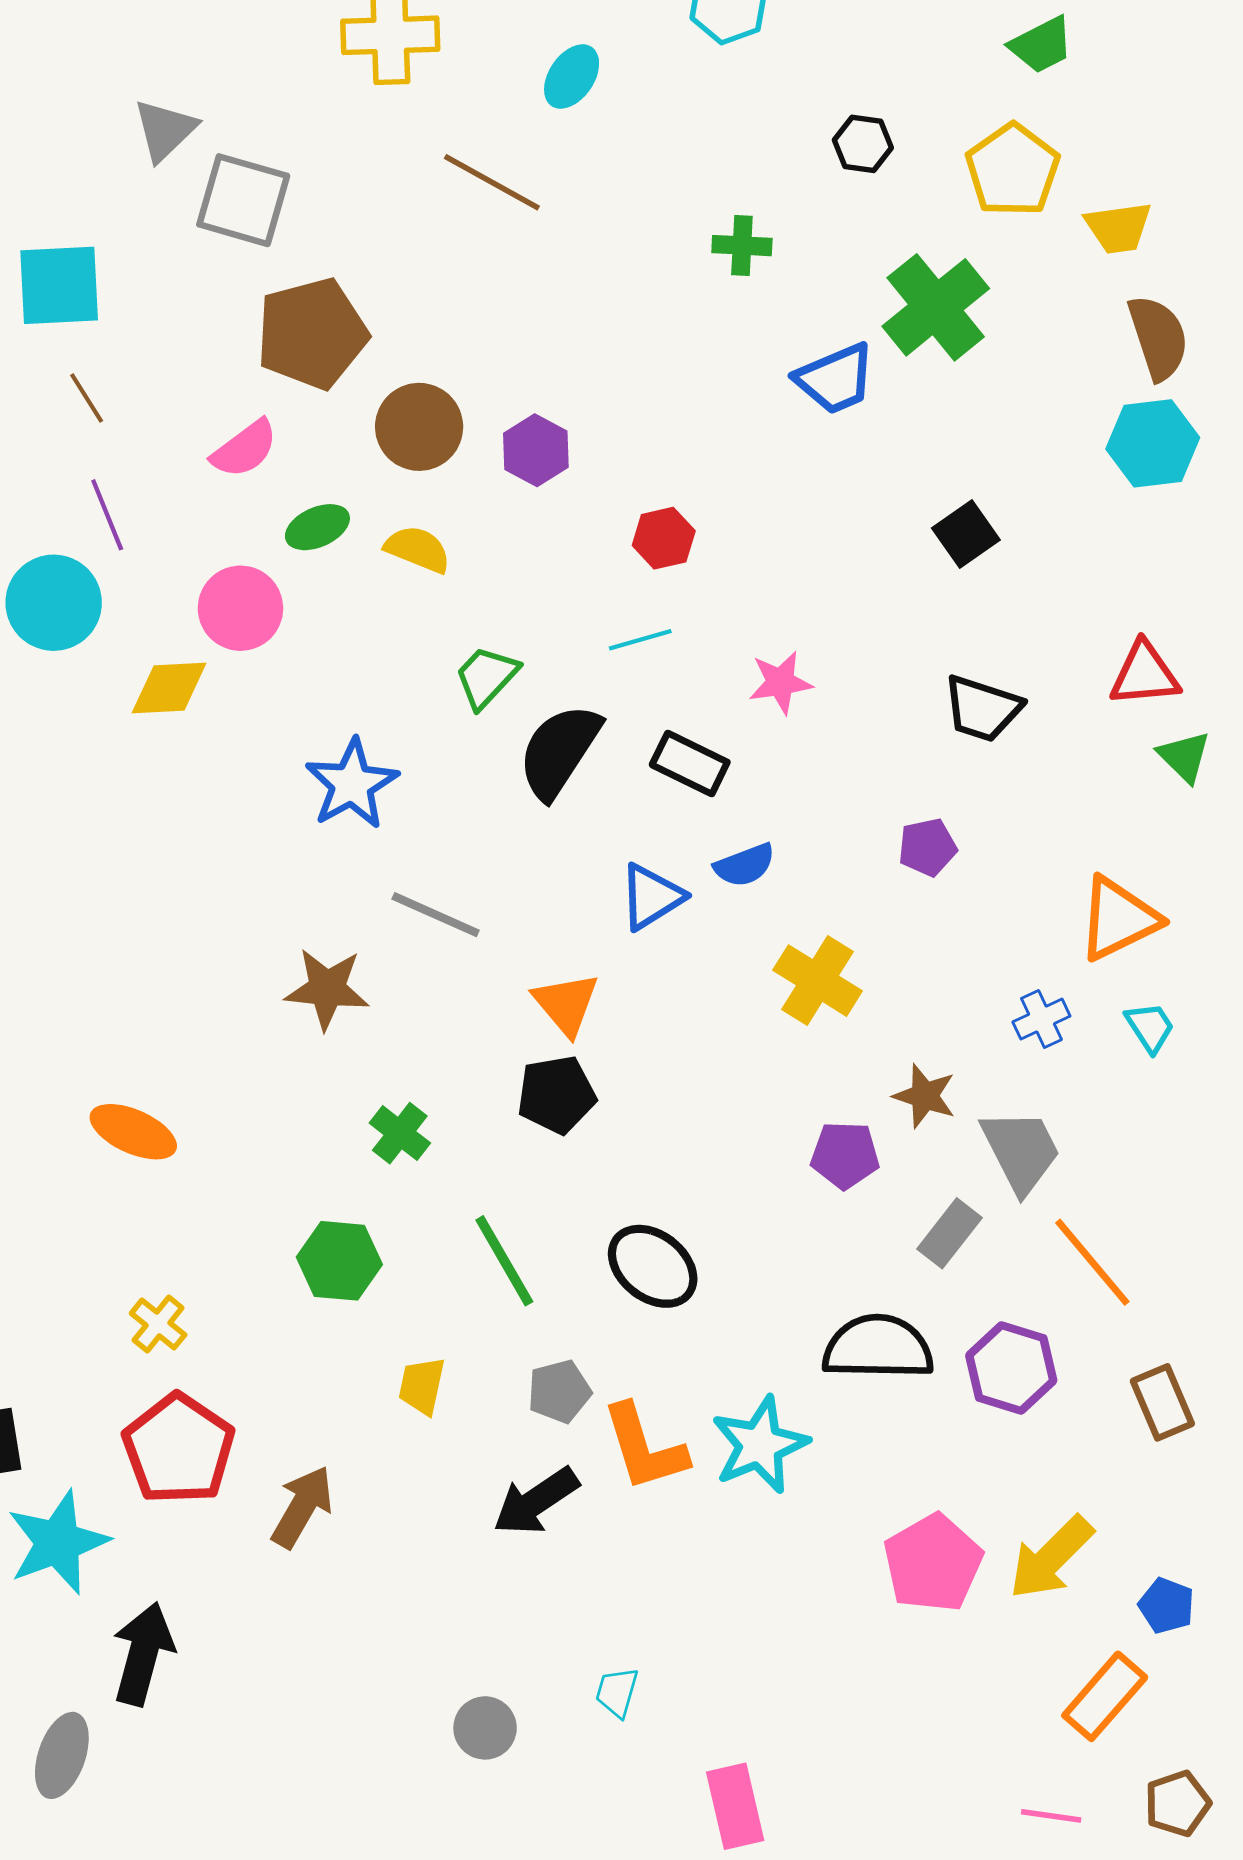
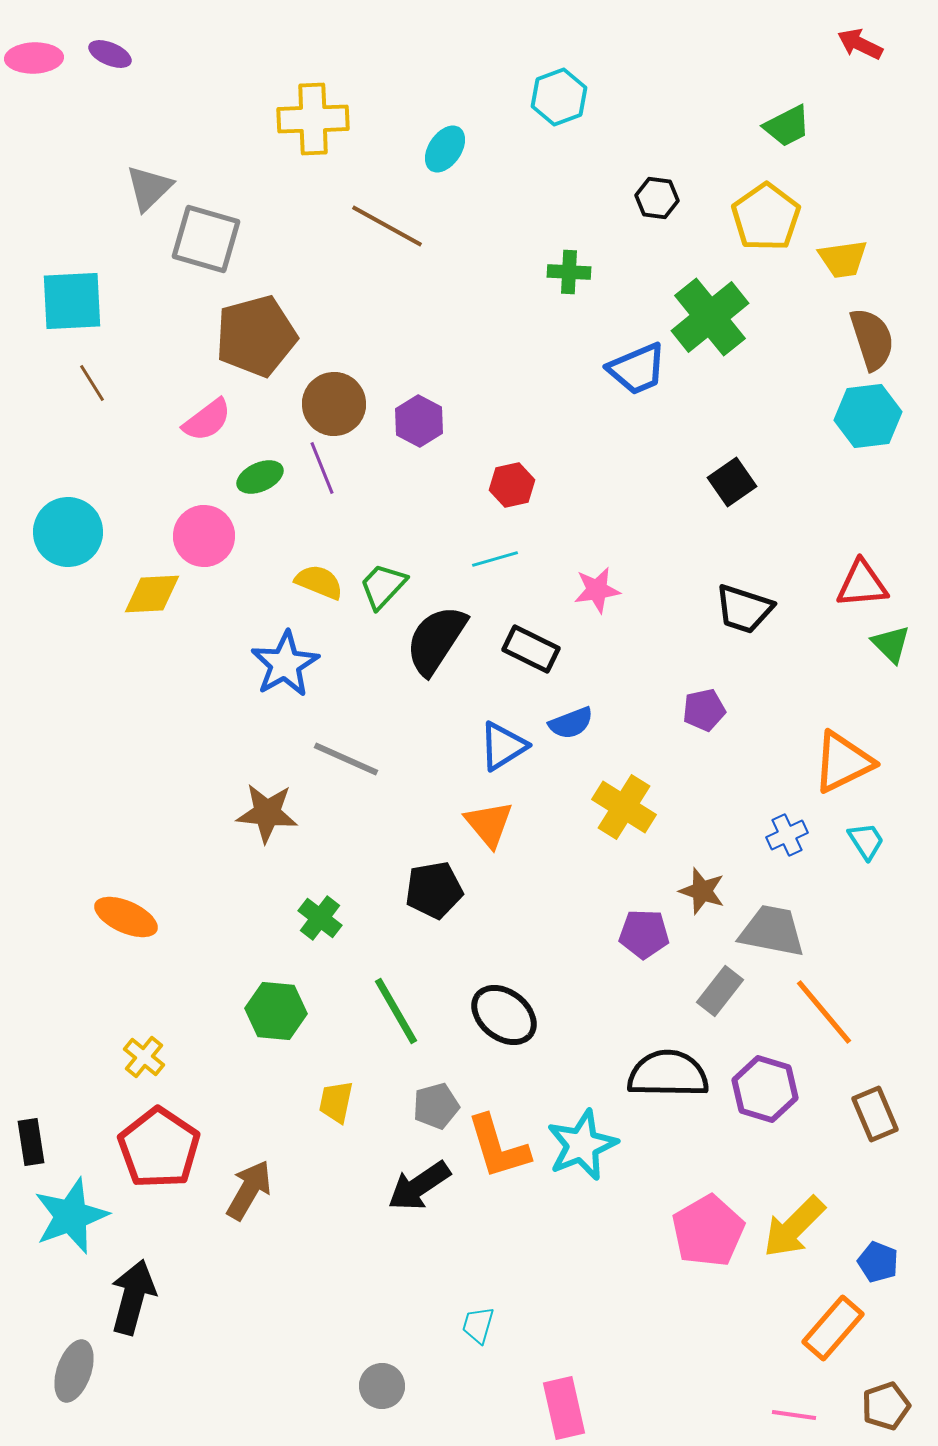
purple line: (107, 515) -> (322, 468), moved
yellow semicircle: (418, 549) -> (319, 582), moved
orange triangle: (566, 1004) -> (489, 824), moved
gray trapezoid: (1021, 1151) -> (772, 931), turned -52
gray circle: (485, 1728) -> (382, 1386), moved

